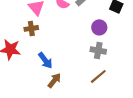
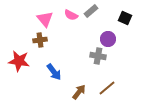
gray cross: (98, 50) -> (98, 56), moved
brown arrow: (54, 80) -> (79, 92), moved

